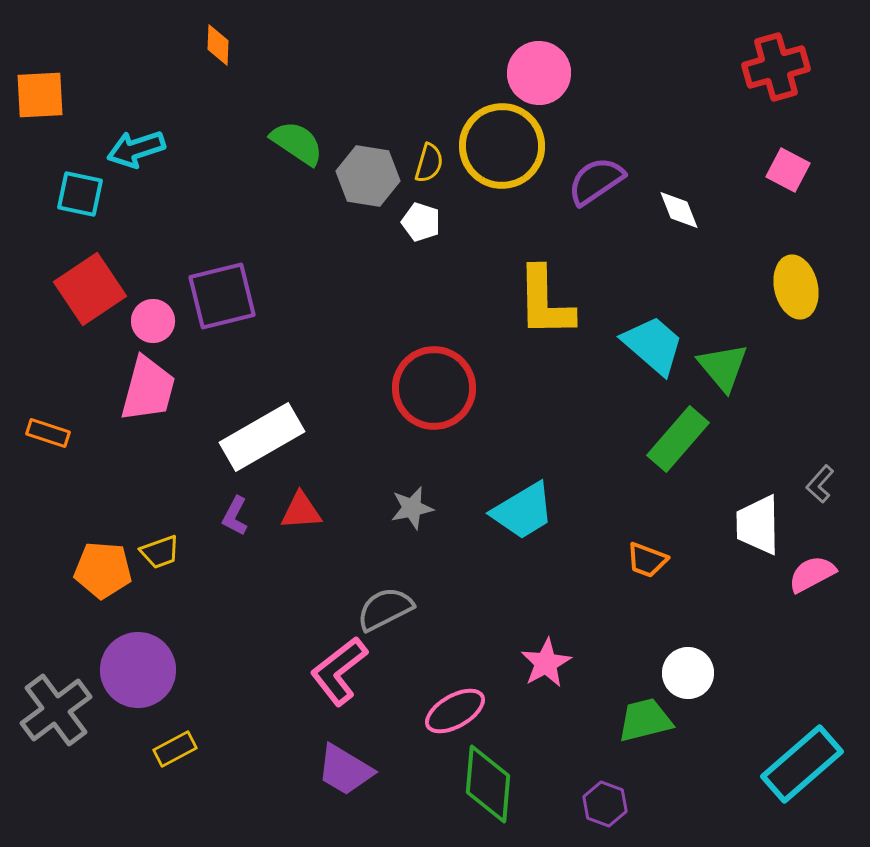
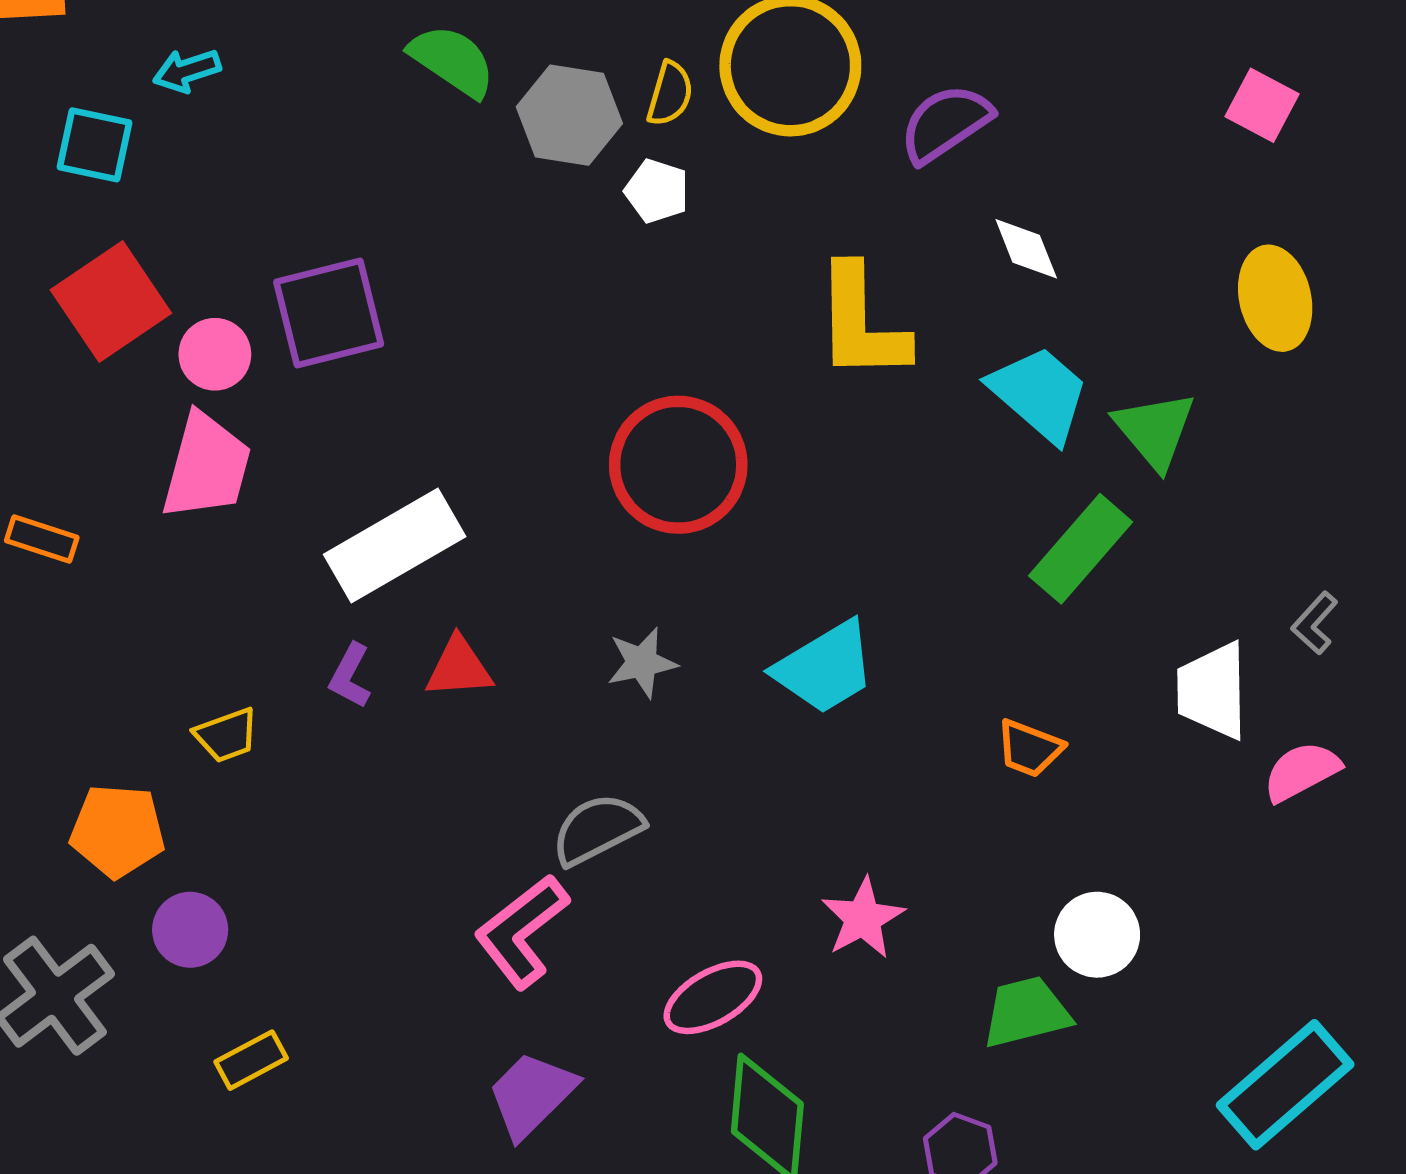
cyan arrow: (136, 149) -> (187, 71), size x0.7
white diamond: (679, 210) -> (1026, 249), moved
orange pentagon: (103, 570) -> (118, 831), moved
purple circle: (138, 670) -> (190, 930), size x0.6
purple trapezoid: (345, 770) -> (531, 1095), turned 104

